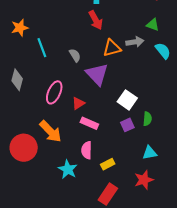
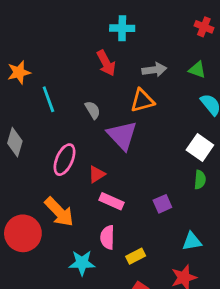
red arrow: (96, 20) -> (106, 63), moved
gray arrow: (135, 42) -> (154, 70), moved
white square: (127, 100) -> (200, 148), moved
green semicircle: (147, 119) -> (200, 180), moved
cyan star: (68, 169) -> (82, 263), turned -30

